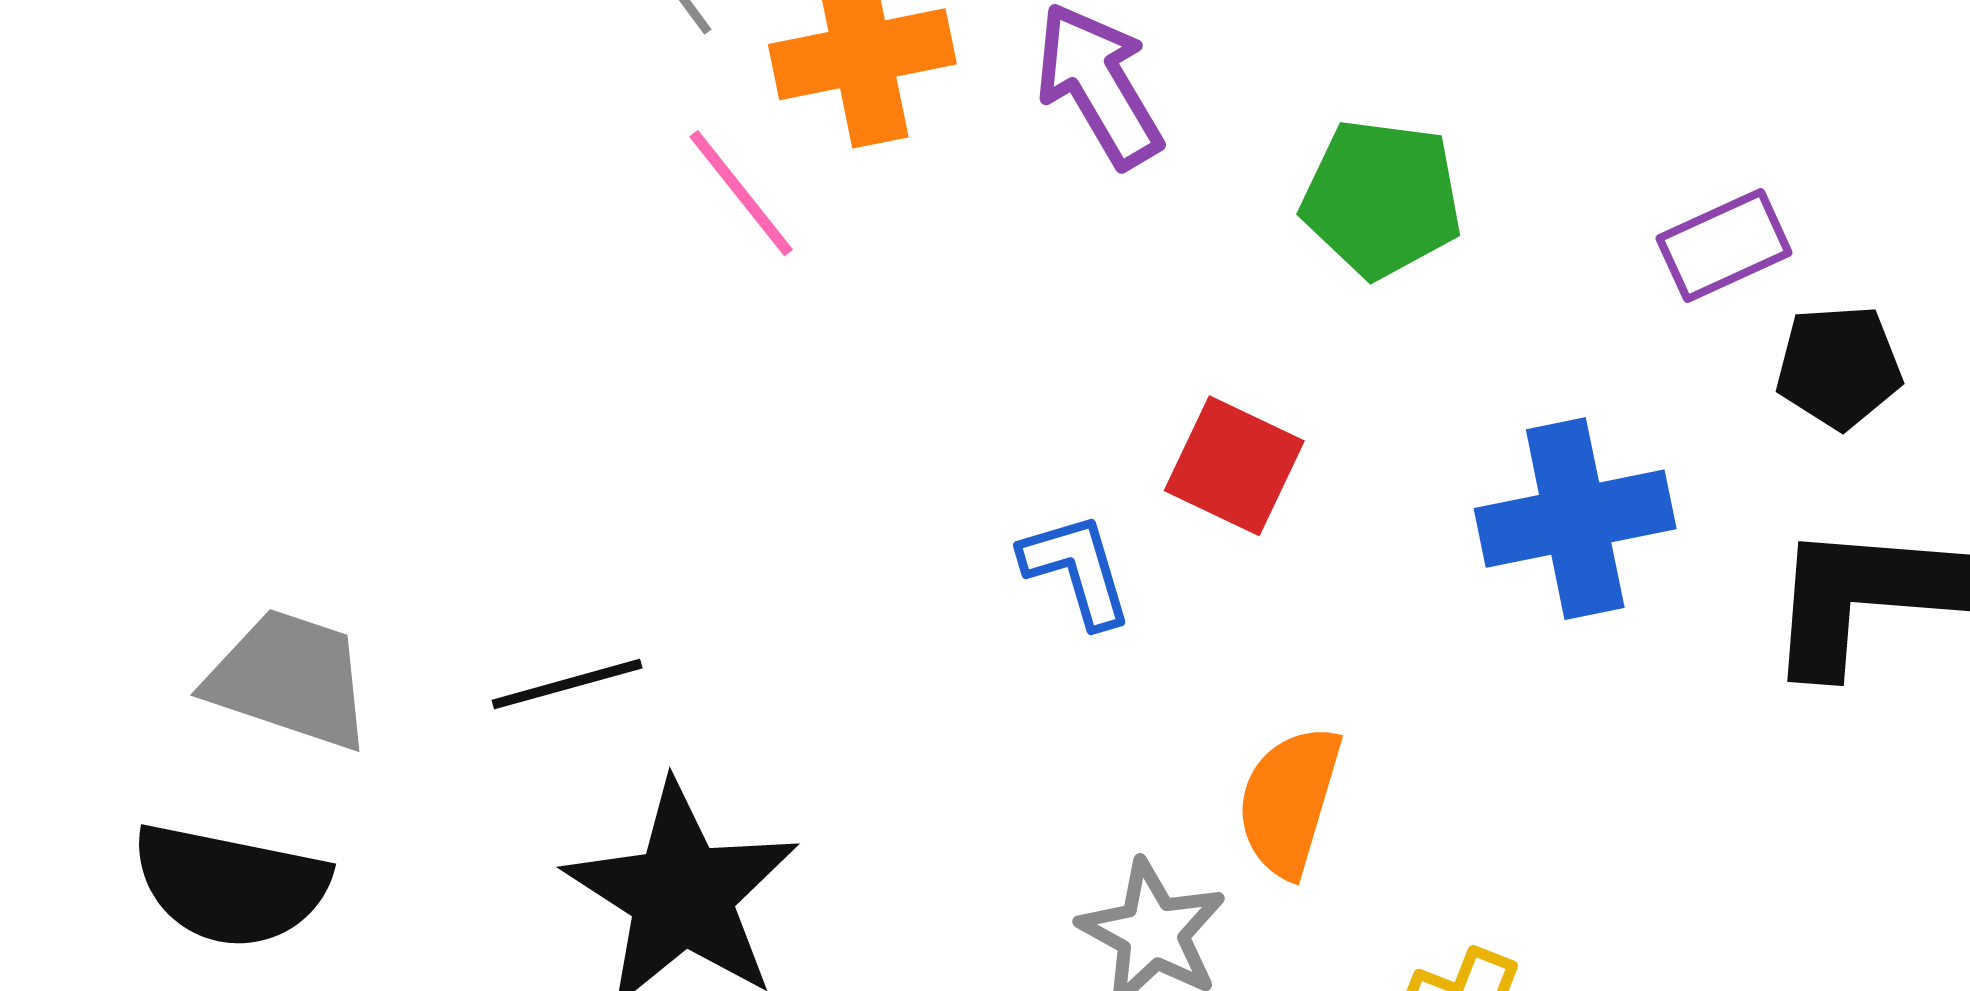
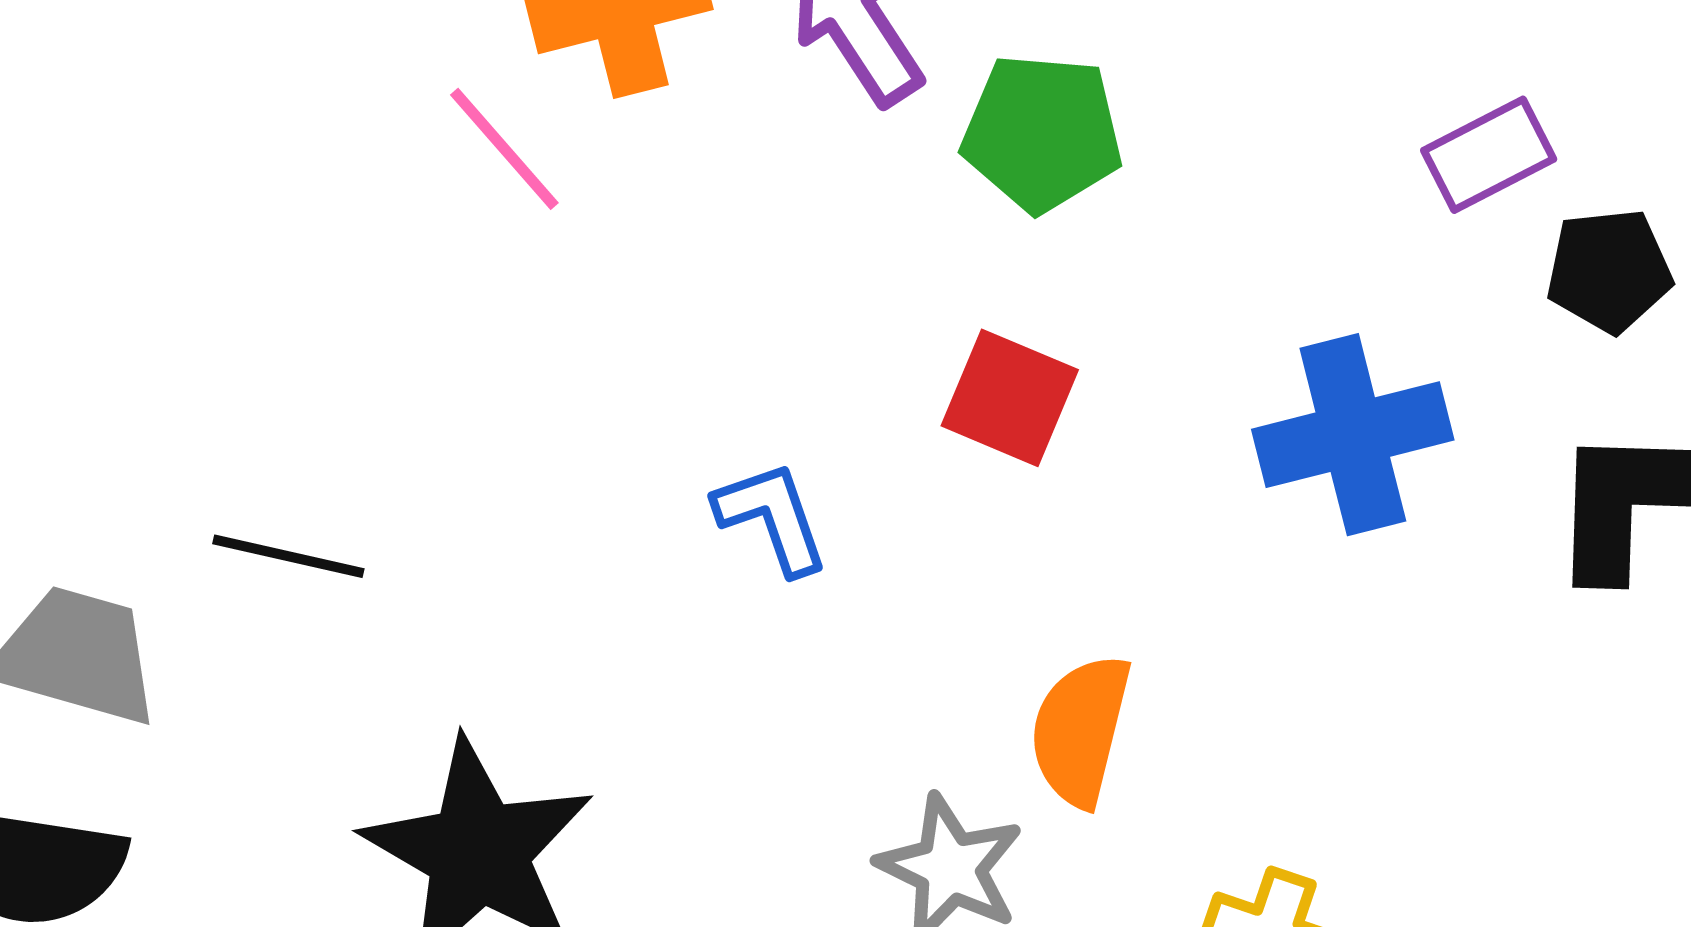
green pentagon: (1382, 198) -> (1042, 133), moved
blue L-shape: (1077, 570) -> (772, 517), moved
black line: (567, 684) -> (288, 556), moved, turned 31

